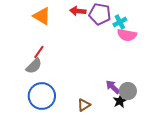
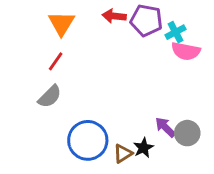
orange triangle: (42, 16) -> (61, 23), turned 30
red line: (39, 52) -> (56, 61), moved
blue circle: (42, 96) -> (88, 140), moved
black star: (120, 101) -> (143, 148), moved

